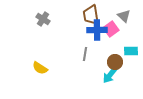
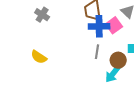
gray line: (85, 54) -> (97, 52), moved
yellow semicircle: (40, 68) -> (39, 57), moved

